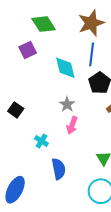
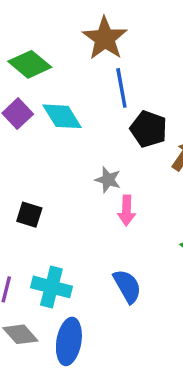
cyan diamond: (65, 68) -> (62, 116), moved
cyan cross: (41, 141) -> (51, 287), moved, size x1.6

